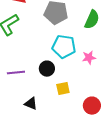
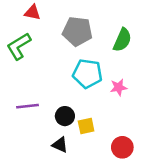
black circle: (47, 69) -> (65, 116), moved
black triangle: (31, 104) -> (60, 145), moved

